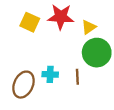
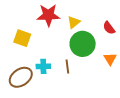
yellow square: (30, 22) -> (22, 38), moved
brown ellipse: (23, 85) -> (21, 77), turned 35

